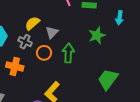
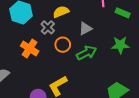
gray triangle: (52, 32) -> (85, 29), moved
green arrow: (68, 53) -> (87, 53), turned 42

